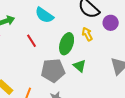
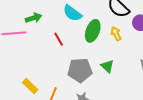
green ellipse: (67, 44) -> (93, 31), moved

